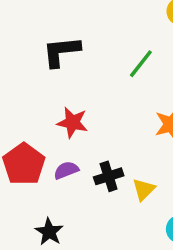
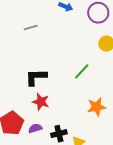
black L-shape: (61, 52) -> (36, 77), moved

